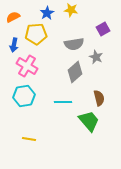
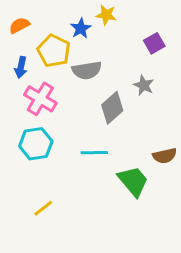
blue star: (47, 13) -> (81, 28), moved
yellow pentagon: (36, 34) -> (54, 51), turned 30
gray semicircle: (74, 44) -> (87, 70), moved
brown semicircle: (99, 98) -> (165, 156), moved, turned 91
yellow line: (29, 139) -> (43, 208), turned -48

